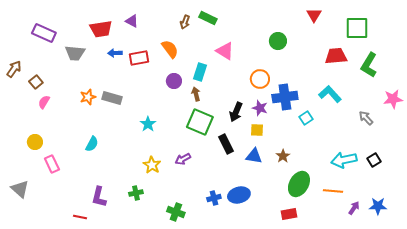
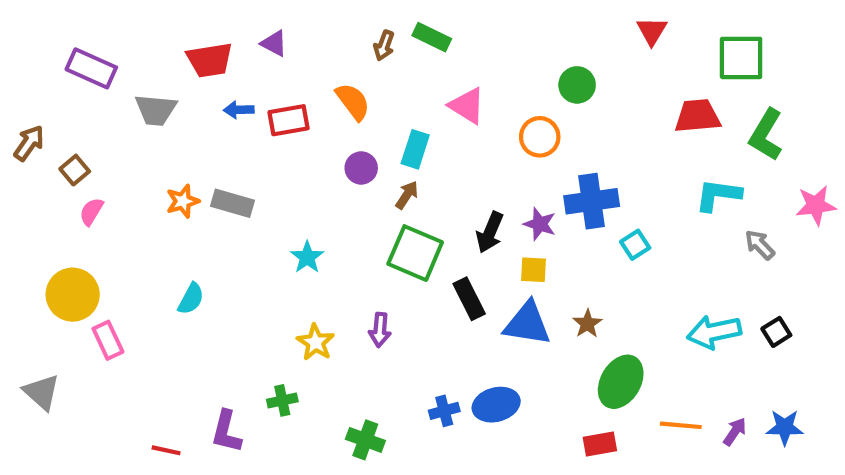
orange circle: (260, 79) -> (540, 137), moved
brown arrow: (196, 94) -> (407, 195), turned 48
cyan L-shape: (330, 94) -> (718, 195), moved, turned -40
yellow circle: (35, 142) -> (73, 295), size x1.6
blue triangle: (254, 156) -> (527, 324), size x1.4
purple arrow: (183, 159) -> (380, 330), turned -56
orange line: (333, 191) -> (681, 425), moved
purple L-shape: (99, 197) -> (226, 432), moved

